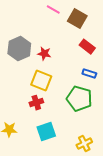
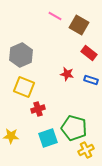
red star: (44, 54) -> (67, 74), moved
yellow square: (41, 81) -> (24, 87), moved
green pentagon: (79, 99) -> (74, 128), moved

